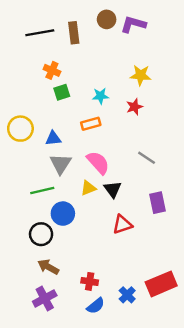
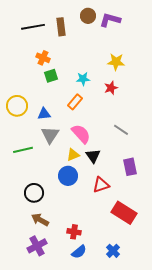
orange rectangle: (91, 124) -> (75, 102), turned -35
green line: (42, 190) -> (23, 150), moved
blue circle: (63, 214) -> (68, 176), moved
red rectangle: (161, 284) -> (124, 213), moved, turned 55
blue cross: (127, 295) -> (113, 251), moved

